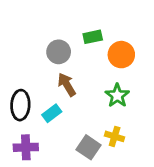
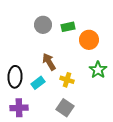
gray circle: (59, 52) -> (43, 25), moved
green star: (117, 96) -> (98, 70), moved
yellow cross: (115, 136) -> (67, 80), moved

